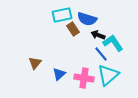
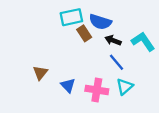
cyan L-shape: (113, 43) -> (143, 41), moved
blue triangle: (59, 74) -> (68, 85), turned -32
cyan triangle: (108, 75) -> (125, 87), size x0.7

